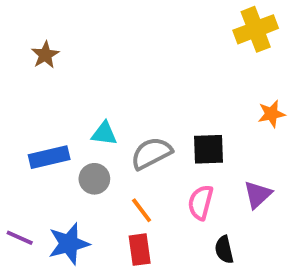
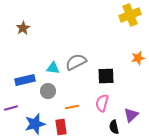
gray semicircle: (151, 153) -> (76, 62), moved
purple triangle: (258, 195) -> (131, 115), moved
orange line: (142, 210) -> (72, 107), turned -64
purple line: (20, 238) -> (11, 108), moved, turned -40
red rectangle: (140, 250) -> (61, 127), moved

